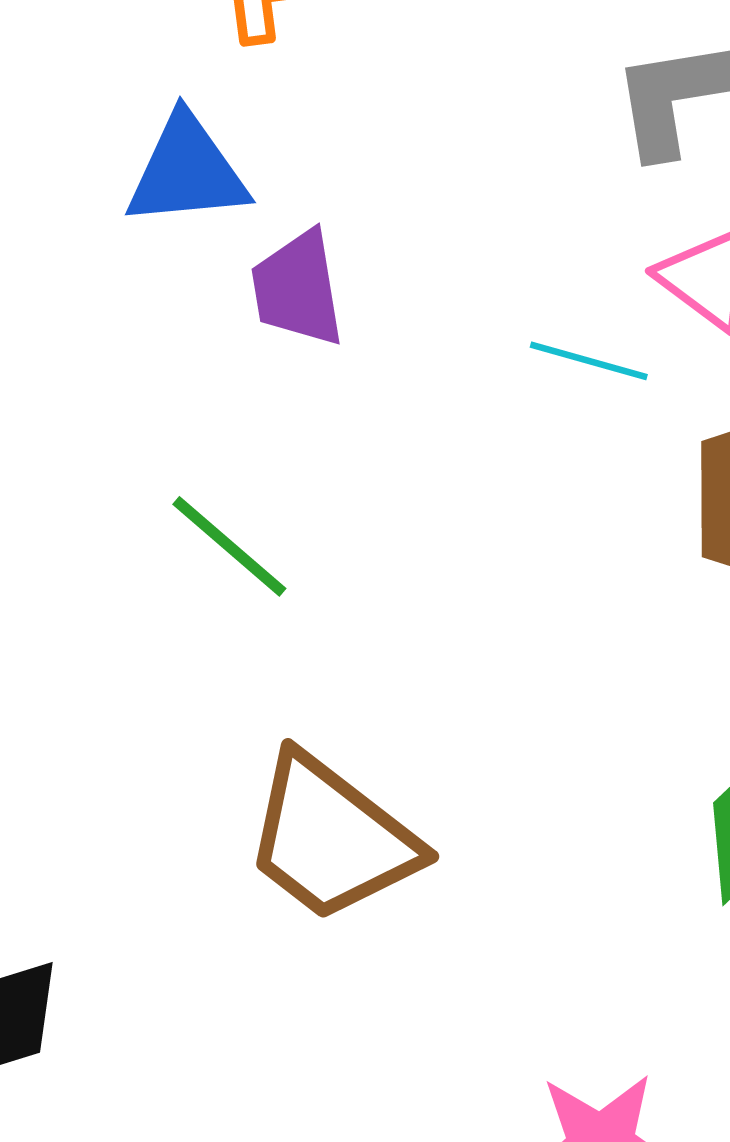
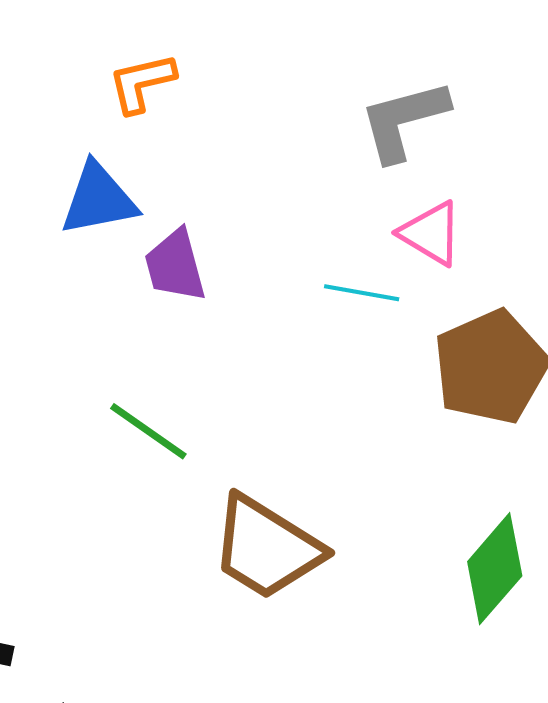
brown trapezoid: (331, 838) -> (267, 548), moved

